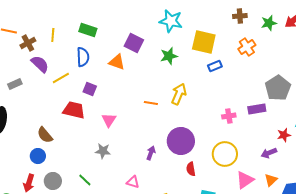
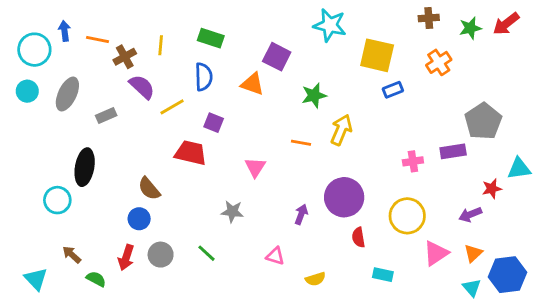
green star: (169, 56) -> (314, 95), moved
pink triangle: (109, 120) -> (255, 167), moved

